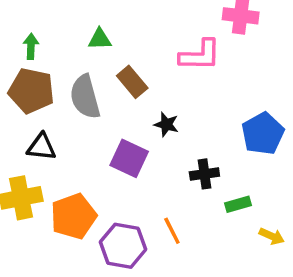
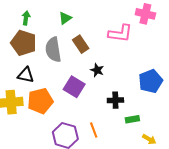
green triangle: (100, 39) -> (65, 18), turned -40
orange pentagon: (74, 216) -> (40, 101), moved

